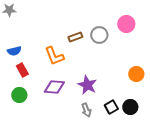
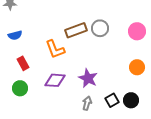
pink circle: (126, 24) -> (137, 31), moved
brown rectangle: (75, 37) -> (76, 30), size x1.5
blue semicircle: (14, 51) -> (15, 35), moved
gray arrow: (86, 110) -> (87, 103), turned -144

